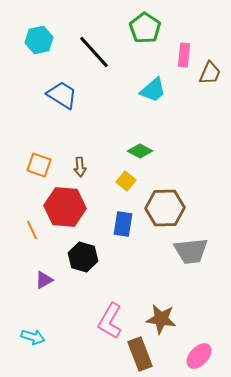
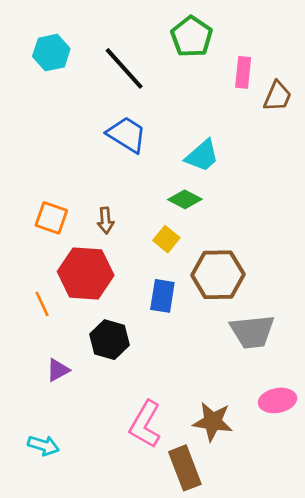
cyan trapezoid: (153, 90) -> (202, 156), moved
blue trapezoid: (62, 95) -> (127, 135), moved
pink ellipse: (199, 356) -> (277, 400), moved, turned 36

